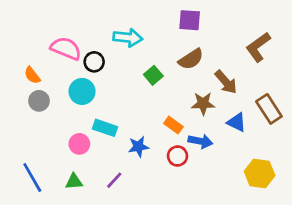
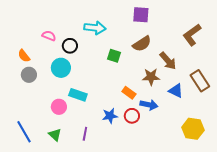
pink semicircle: (66, 48) -> (49, 36), size x0.6
green square: (153, 75) -> (114, 56), turned -32
blue star: (139, 147) -> (110, 116), moved
purple line: (114, 180) -> (85, 134), turned -32
green triangle: (74, 182) -> (55, 135), turned 48

